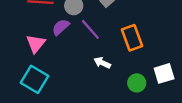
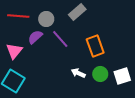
white arrow: (102, 63) -> (78, 73), moved
green circle: (137, 83) -> (100, 74), moved

